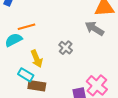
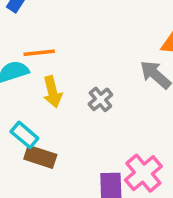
yellow arrow: (37, 59) -> (52, 92), moved

